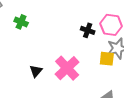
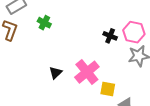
yellow square: (107, 59) -> (108, 89), moved

